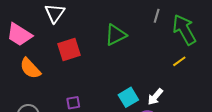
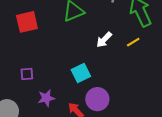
white arrow: (155, 97) -> (104, 40), moved

